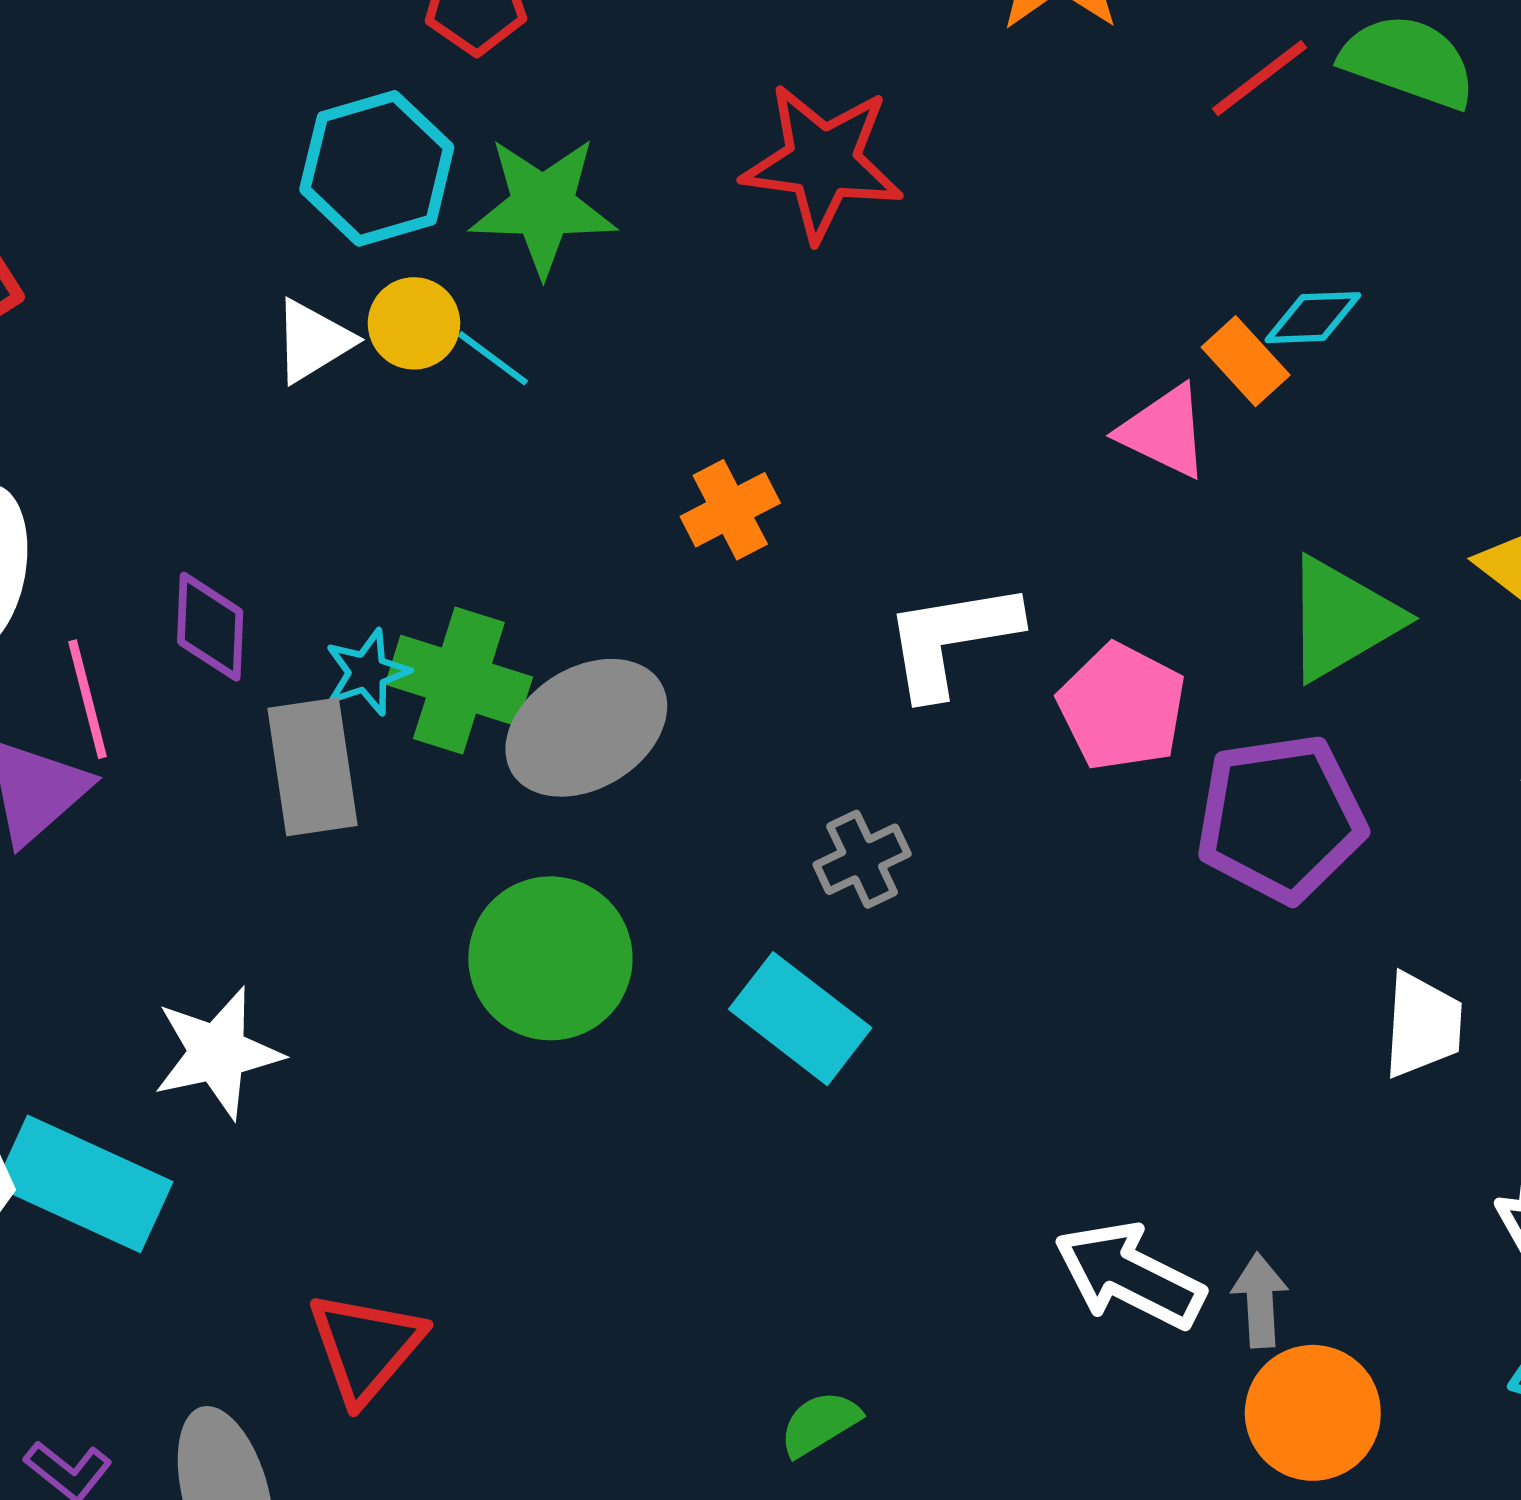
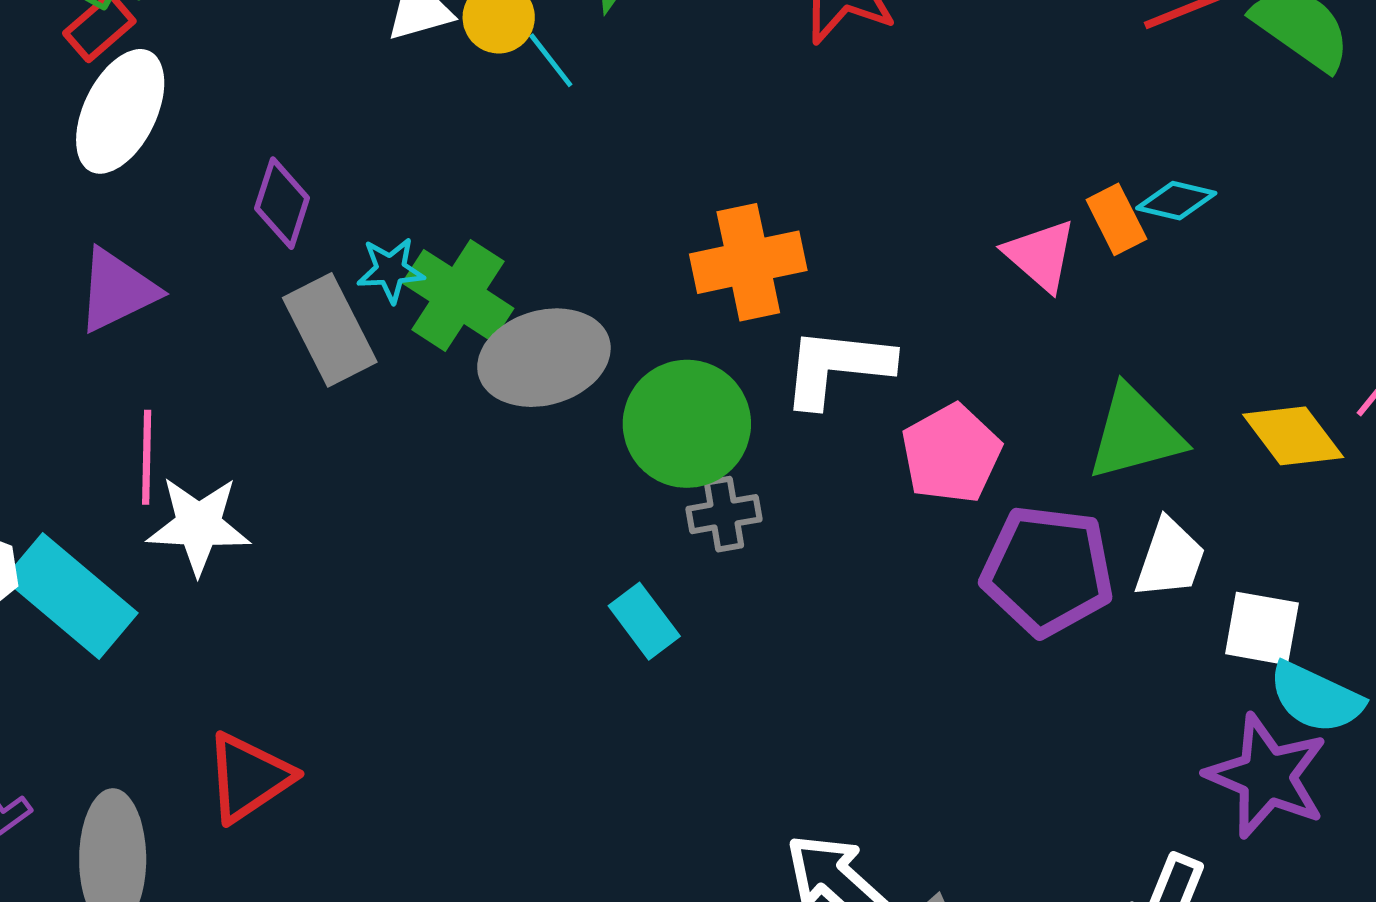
orange cross: (730, 510) -> (748, 262), moved, size x1.5
pink line: (88, 699) -> (147, 457), moved
gray rectangle: (312, 767) -> (330, 330), turned -34
green circle: (550, 958) -> (687, 424), moved
cyan rectangle: (800, 1019) -> (644, 621), size x0.7
white trapezoid: (1423, 1025) -> (1170, 559), moved

